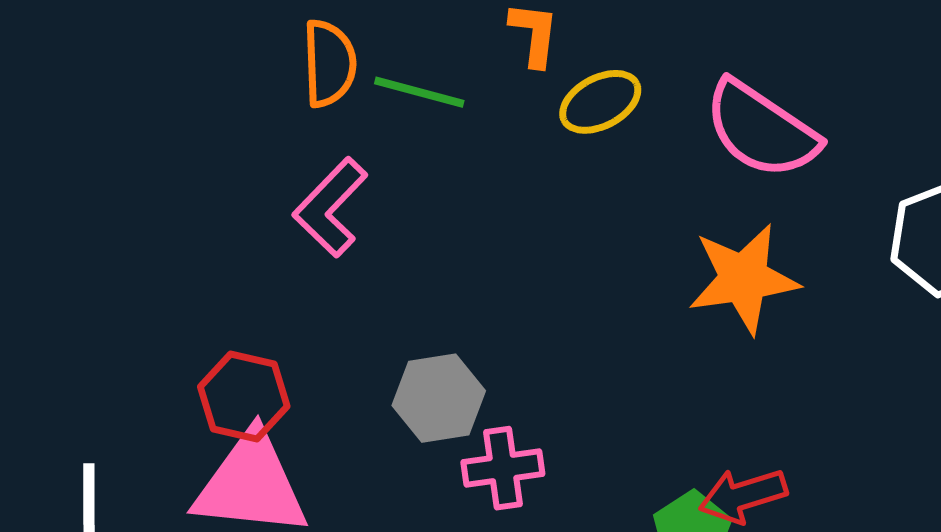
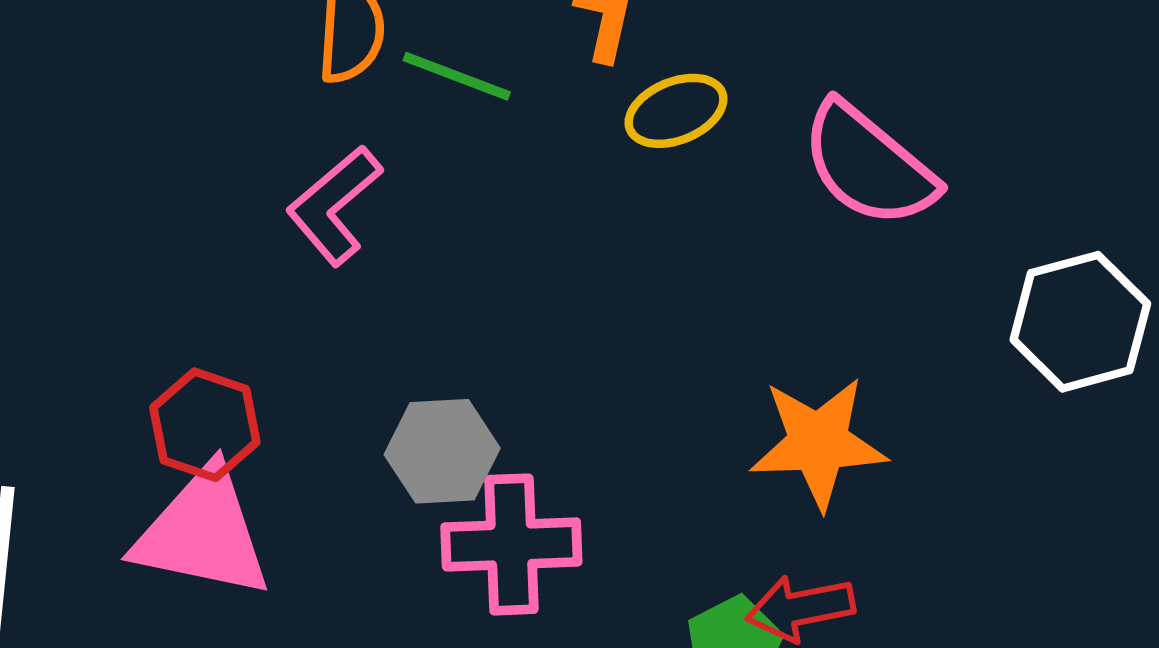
orange star: (744, 279) -> (818, 443), moved
pink cross: (503, 468) -> (511, 544), size x1.4

